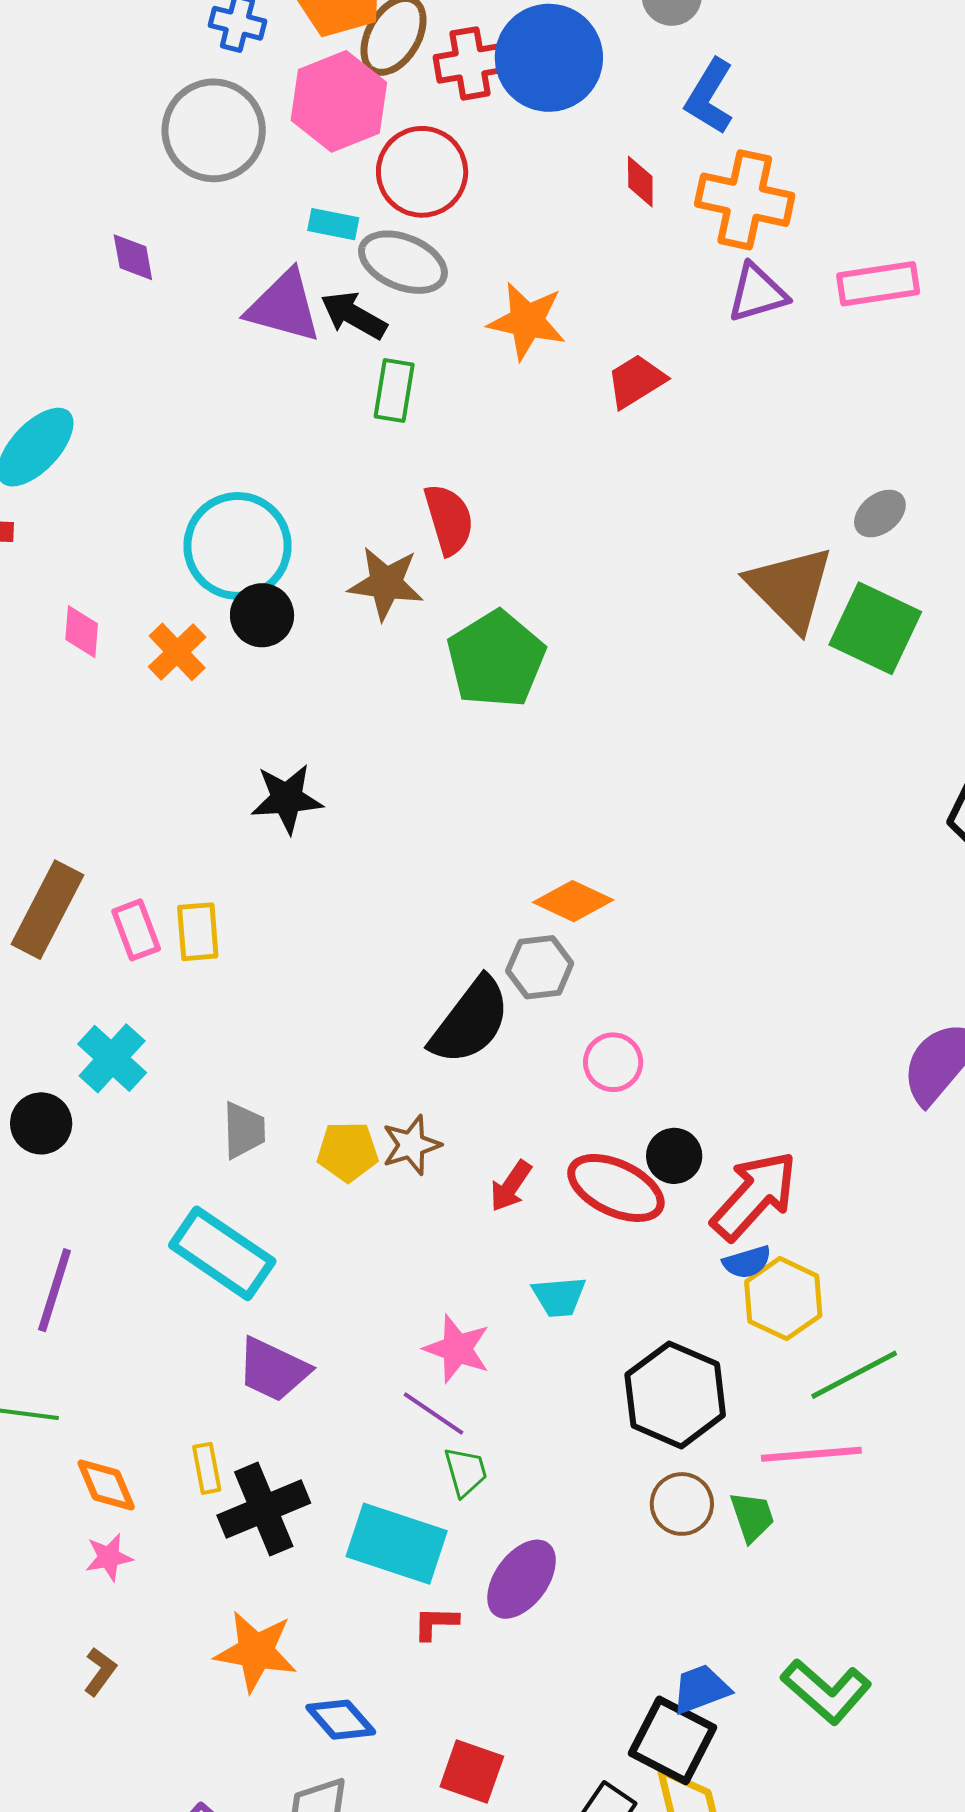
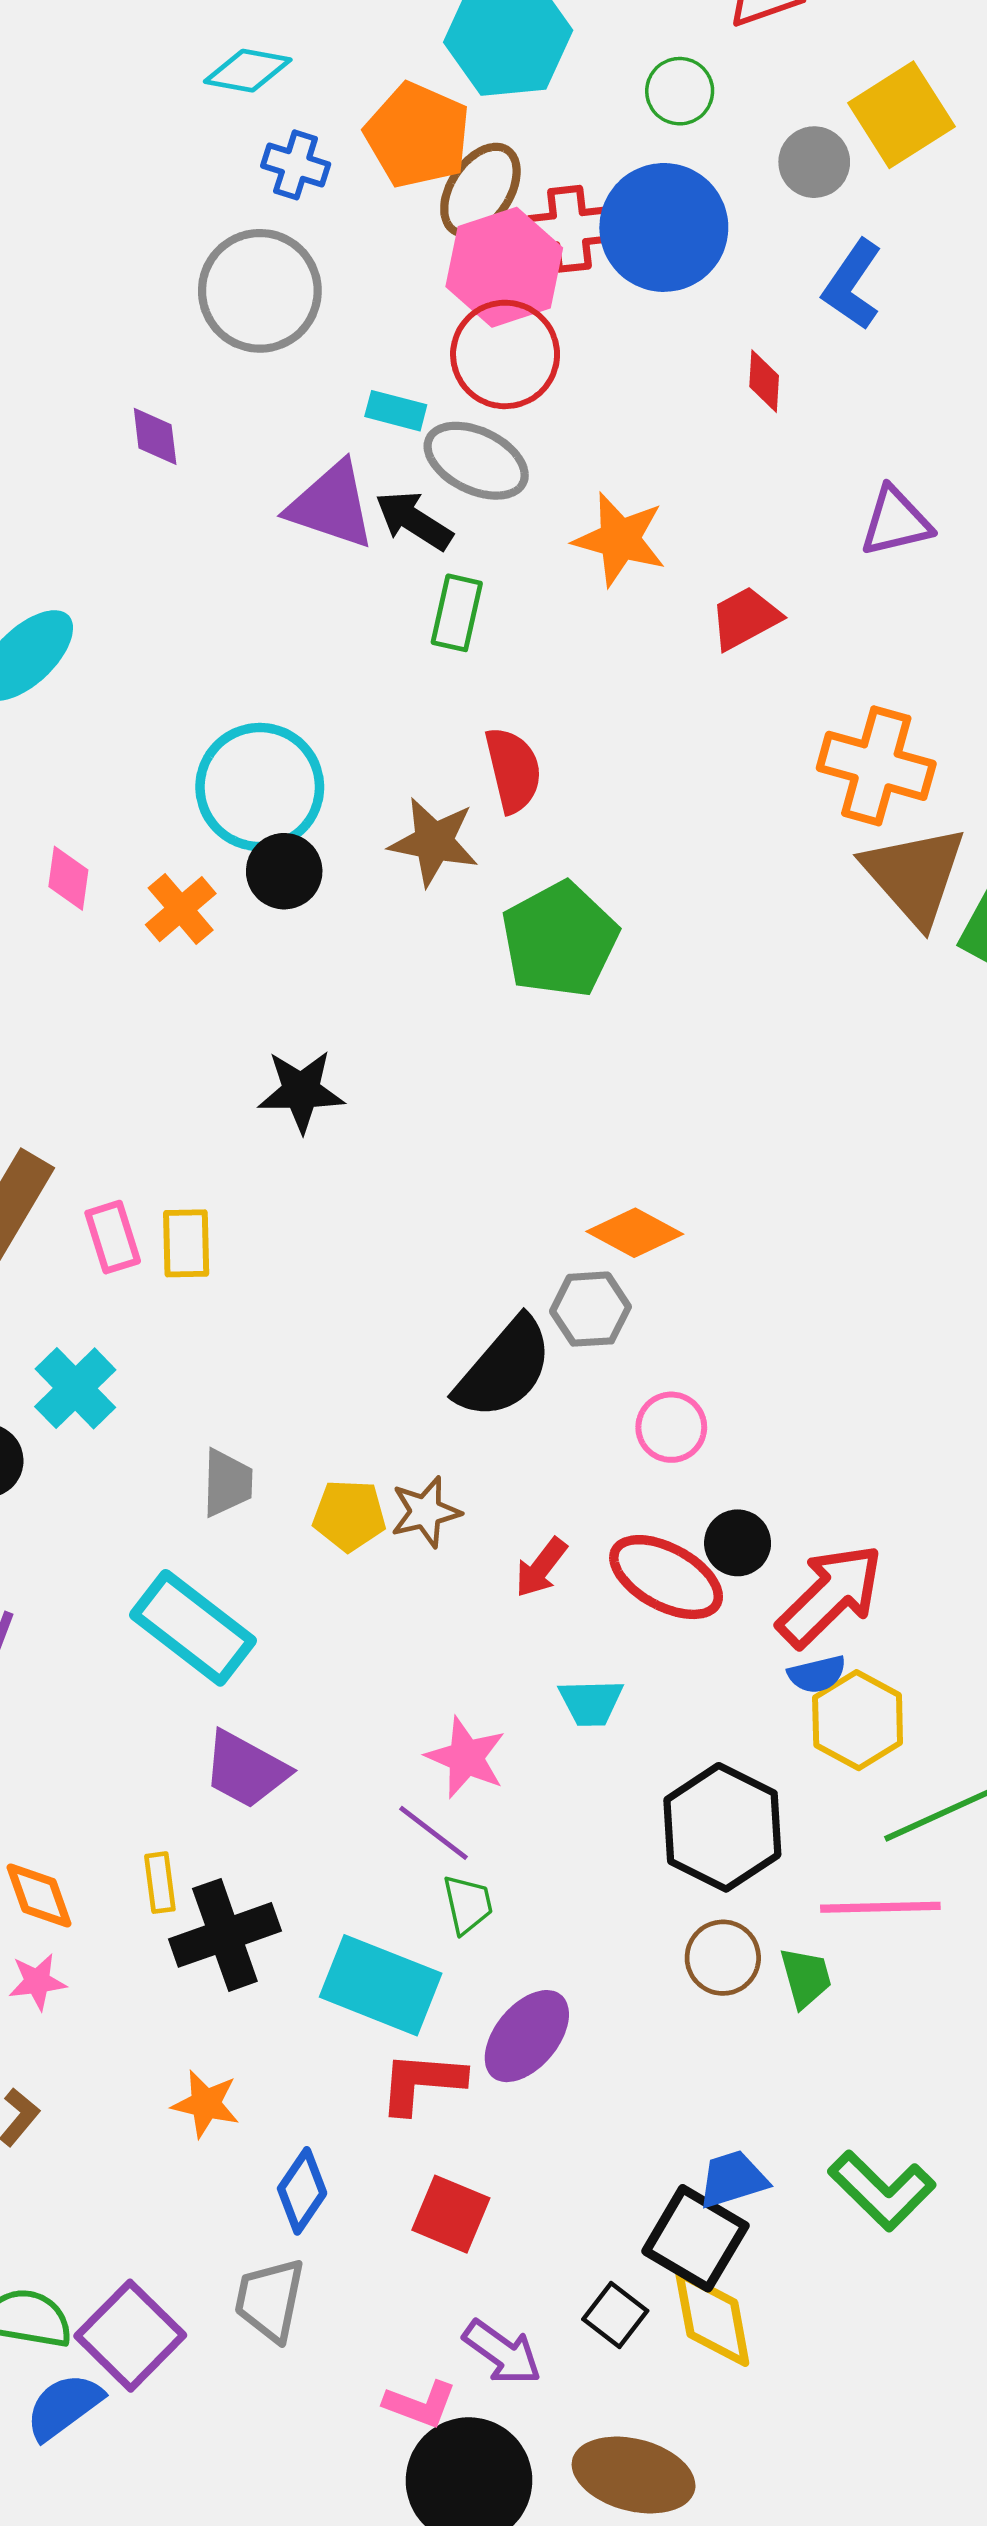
pink hexagon: (339, 101) -> (504, 267), moved
orange cross: (745, 200) -> (876, 766), moved
red L-shape: (436, 1623) -> (422, 2082), size x1.6
orange star: (256, 1651) -> (206, 2104), size x0.7
blue diamond: (341, 1720) -> (302, 2191), turned 72
red square: (472, 1772) -> (451, 2214), moved

